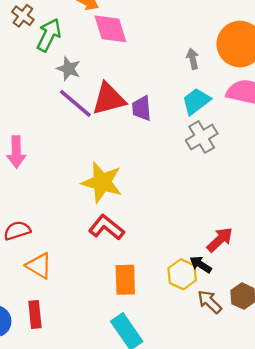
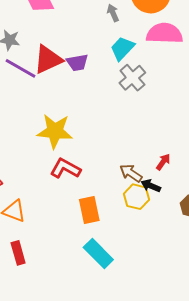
purple trapezoid: (142, 108) -> (77, 62), turned -85
red arrow: (220, 240) -> (163, 162), size x0.7
brown arrow: (210, 302) -> (131, 173), moved

